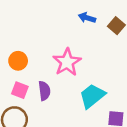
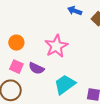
purple semicircle: (44, 91) -> (36, 68), turned 119
cyan trapezoid: (92, 96) -> (65, 84), moved

